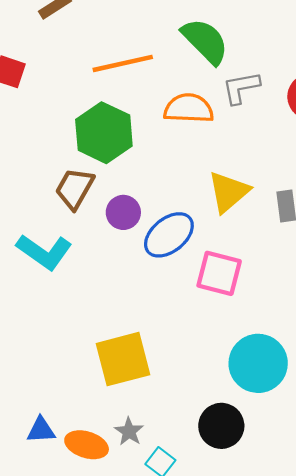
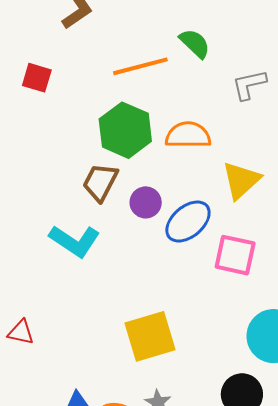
green semicircle: (205, 41) -> (195, 43), moved, size x0.7
orange semicircle: (189, 108) -> (188, 135), moved

